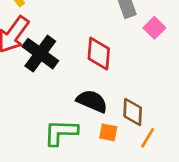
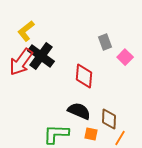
black cross: (40, 54) -> (41, 56), moved

